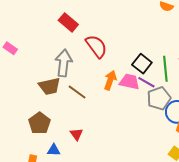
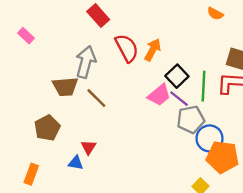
orange arrow: (110, 80) -> (153, 50), moved
pink trapezoid: (129, 82) -> (159, 95), turned 120
blue triangle: (54, 150) -> (76, 163), moved

